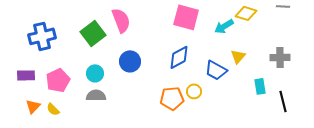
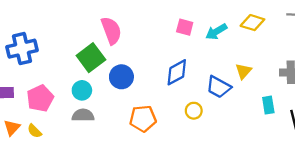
pink square: (186, 17) -> (185, 27), size x0.6
cyan arrow: (224, 26) -> (216, 32), moved
green square: (93, 33) -> (91, 58), moved
orange pentagon: (172, 98) -> (143, 119), moved

